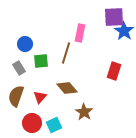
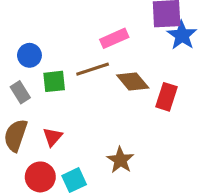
pink rectangle: (80, 33) -> (114, 38), turned 54
brown line: (66, 53) -> (93, 69), turned 55
brown diamond: (67, 88) -> (133, 81), moved

